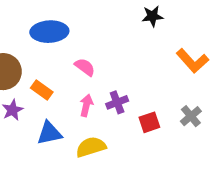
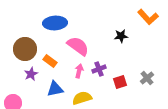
black star: (152, 16) -> (121, 36), moved
orange L-shape: (192, 61) -> (148, 17), moved
pink semicircle: (85, 67) -> (78, 46), size x1.6

